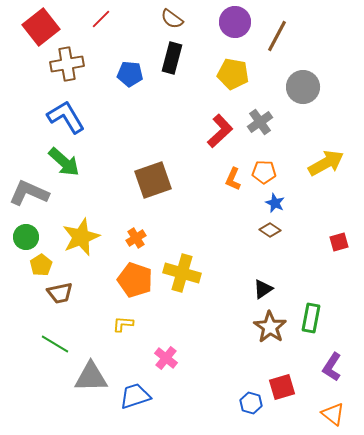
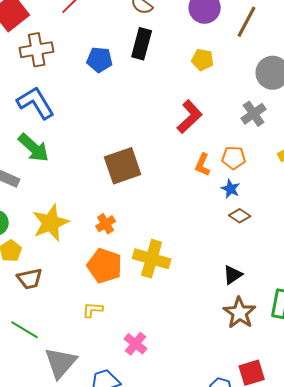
yellow pentagon: (233, 74) -> (203, 60), size x0.7
gray cross: (260, 122) -> (254, 114), moved
blue star: (275, 203) -> (231, 189), moved
gray triangle: (91, 377) -> (61, 363), turned -48

